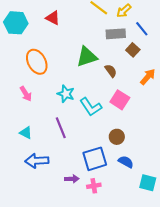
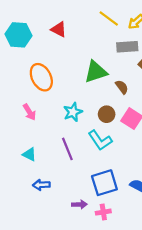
cyan star: (66, 94) -> (73, 112), turned 30
cyan L-shape: (91, 107) -> (100, 140), moved
brown circle: (117, 137) -> (107, 114), moved
blue arrow: (37, 161) -> (41, 185), size x0.7

